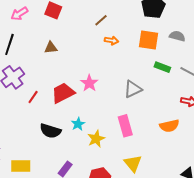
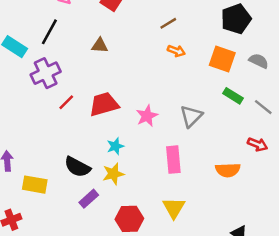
pink star: (89, 83) -> (147, 116), moved
gray triangle: (133, 89) -> (191, 116), turned -30
black semicircle: (50, 131) -> (77, 167), moved
yellow star: (96, 139) -> (113, 174), moved

